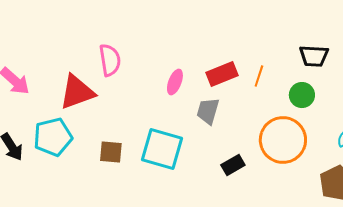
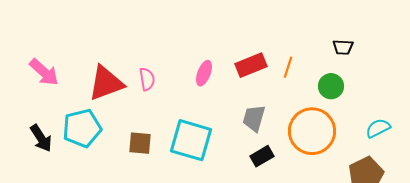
black trapezoid: (314, 56) -> (343, 47), size x0.7
pink semicircle: (110, 60) -> (147, 79), moved, size x0.7
gray trapezoid: (208, 111) -> (254, 118), moved

